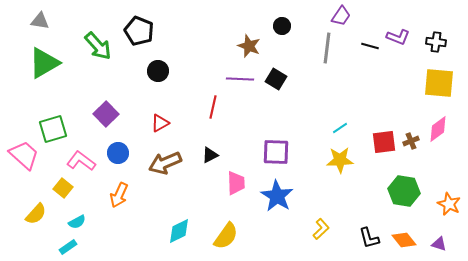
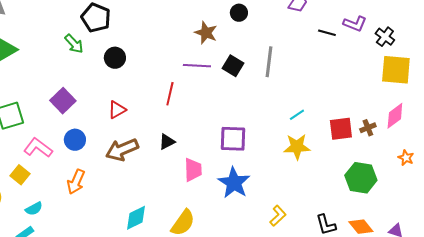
black cross: (436, 42) -> (385, 37), moved, turned 30
green arrow: (98, 46) -> (74, 44), moved, size x0.7
gray line: (327, 48) -> (269, 62), moved
orange star: (449, 204) -> (406, 158), moved, size x0.7

